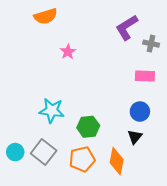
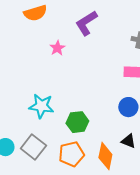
purple L-shape: (127, 27) -> (86, 23), moved
black triangle: (135, 137) -> (128, 141), moved, turned -49

